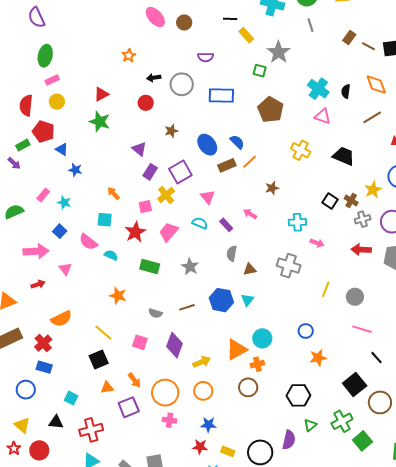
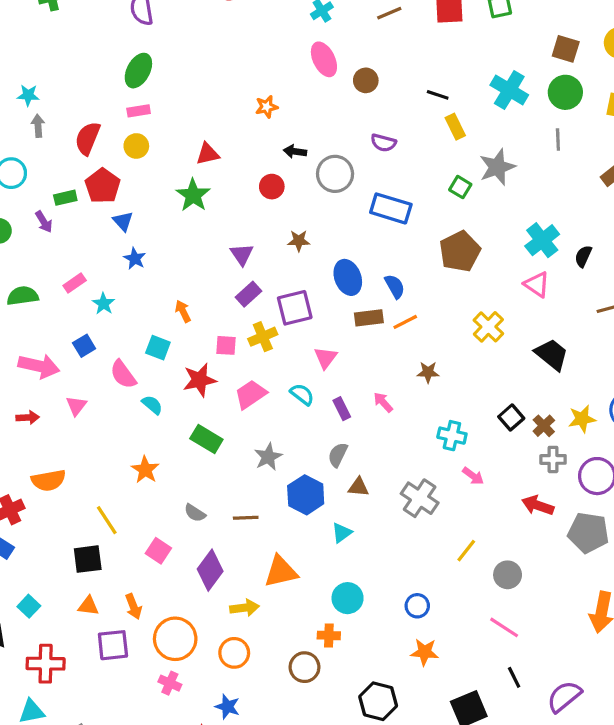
blue hexagon: (221, 300) -> (306, 495), moved
orange triangle: (236, 350) -> (281, 572), moved

